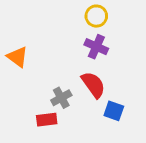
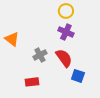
gray cross: (61, 98) -> (40, 55), moved

